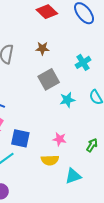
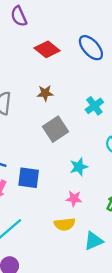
cyan star: (67, 100) -> (79, 167), moved
blue square: (20, 138) -> (29, 178), moved

